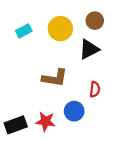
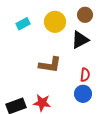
blue circle: (74, 111) -> (83, 94), moved

